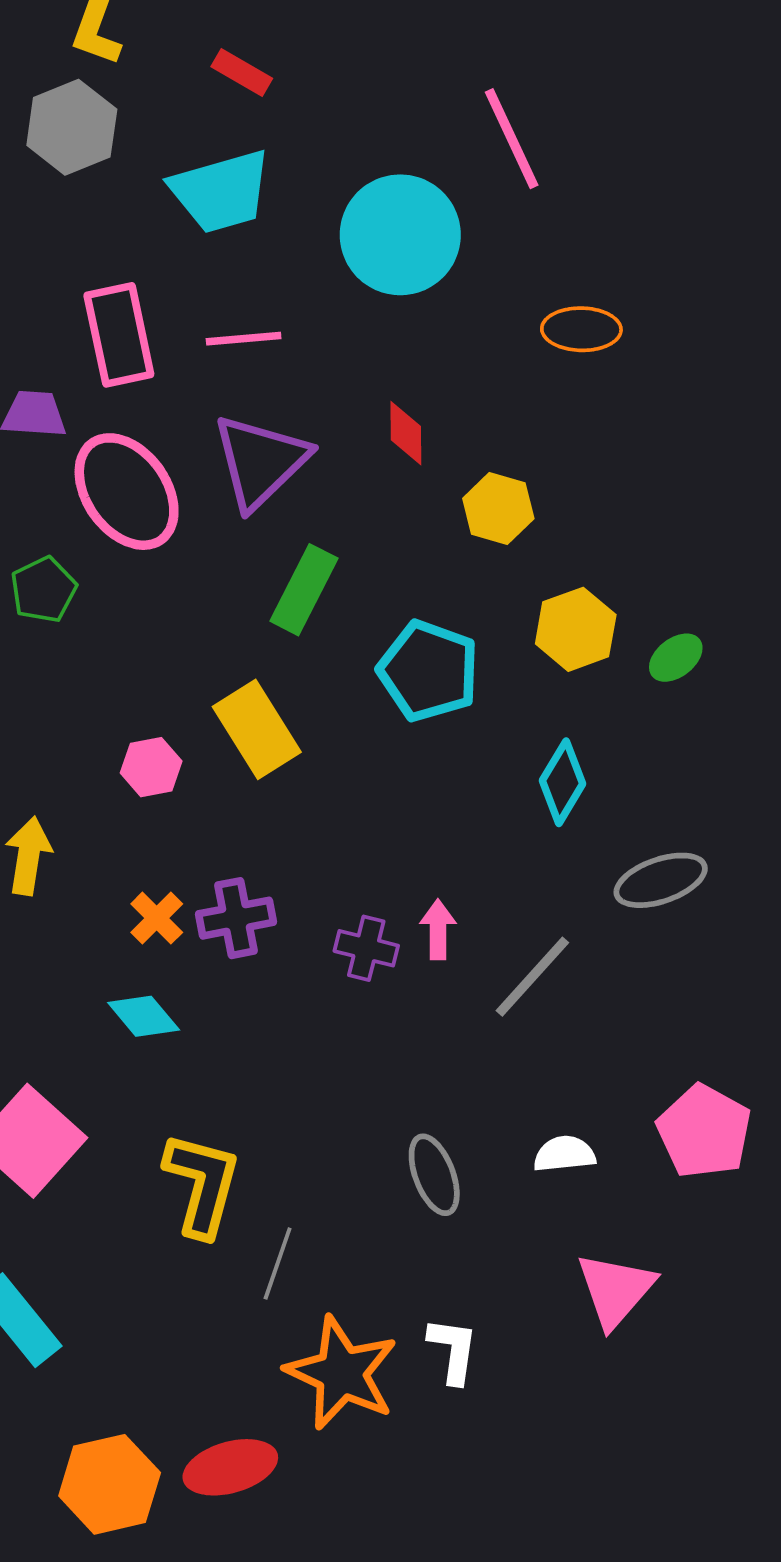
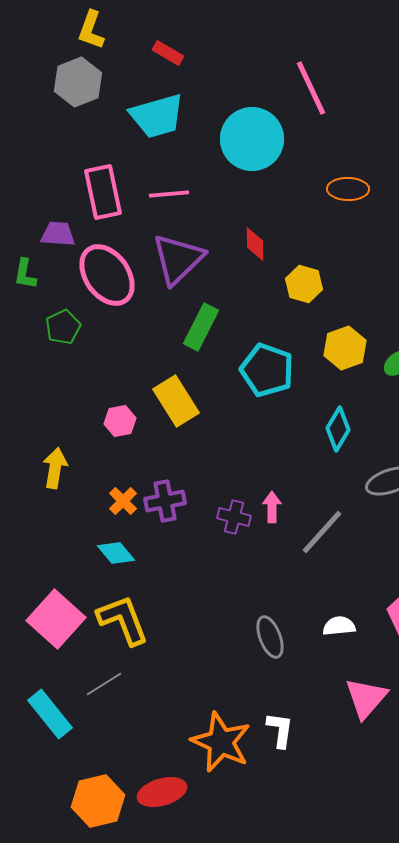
yellow L-shape: (202, 1184) -> (123, 620), moved, turned -36
gray line: (278, 1263) -> (104, 684), moved, turned 39

